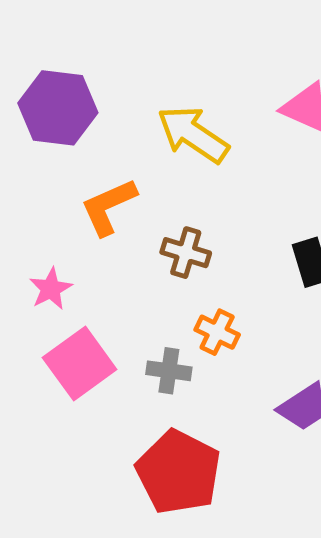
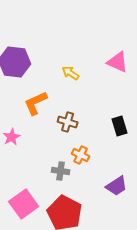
yellow arrow: (193, 134) -> (71, 73), size x0.6
pink square: (80, 364) -> (24, 204), moved

